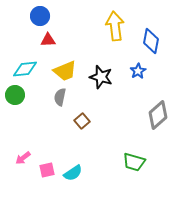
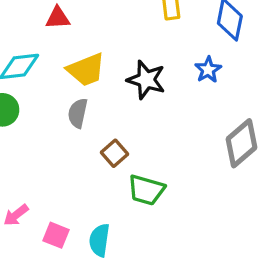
green trapezoid: (134, 162) -> (146, 190), moved
pink square: (47, 170) -> (56, 235), turned 35
cyan semicircle: (73, 173) -> (99, 240), turned 132

